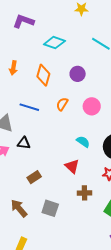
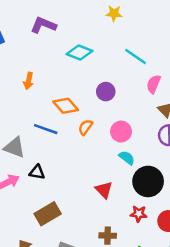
orange diamond: (43, 75) -> (66, 106), moved, turned -60
cyan semicircle: (83, 142) -> (127, 158), moved
red triangle: (72, 166) -> (104, 190), moved
brown rectangle: (34, 177) -> (48, 214), size x1.5

